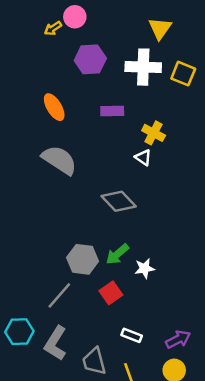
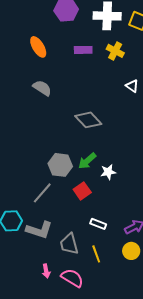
yellow cross: (154, 133) -> (115, 51), moved
white triangle: (143, 157) -> (132, 86), moved
gray semicircle: (59, 160) -> (42, 88), size x0.7
gray L-shape: (55, 343) -> (39, 230), turned -104

